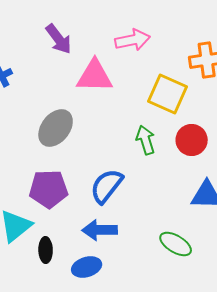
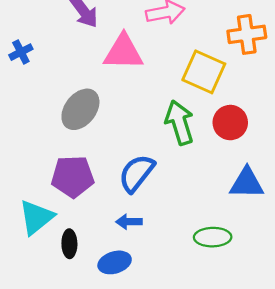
green arrow: (146, 140) -> (180, 123), size x1.4
blue arrow: (100, 230) -> (129, 222), size x0.7
green ellipse: (176, 244) -> (213, 237), turned -32

